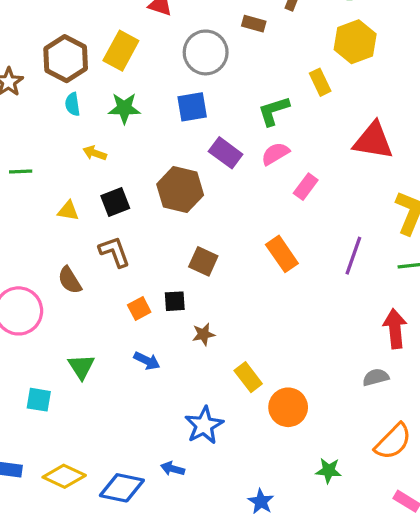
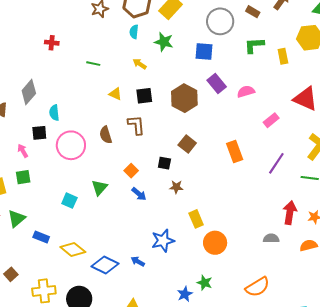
green L-shape: (274, 111) -> (254, 45), moved
pink rectangle: (306, 187) -> (271, 120), moved
orange square: (139, 309) -> (131, 171), moved, turned -32
orange semicircle: (393, 442) -> (257, 287), moved
green star: (329, 471) -> (205, 283), moved

